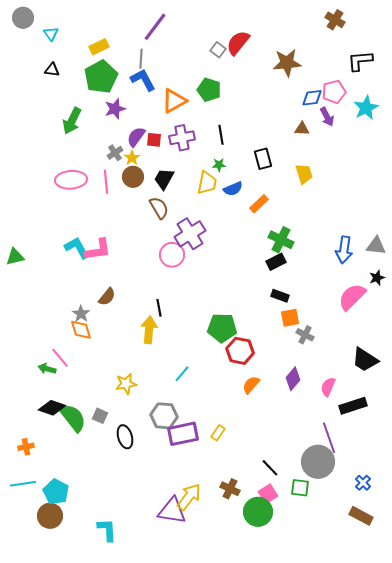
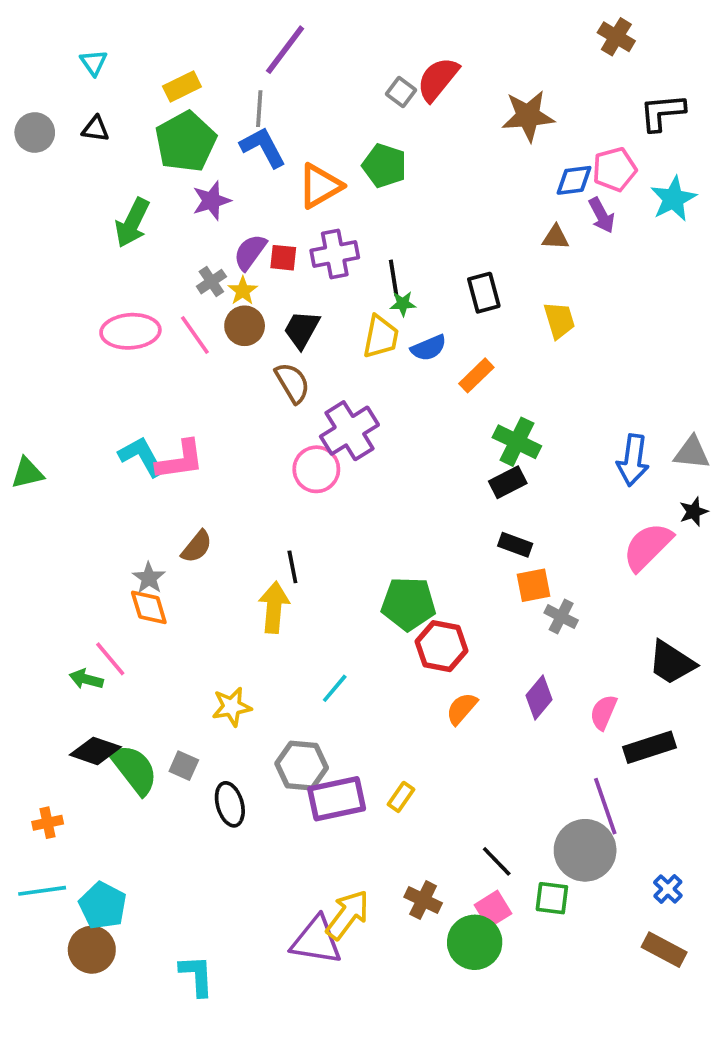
gray circle: (23, 18) -> (35, 133), moved
black line: (221, 135) -> (394, 278), moved
pink line: (106, 182) -> (195, 335), turned -30

